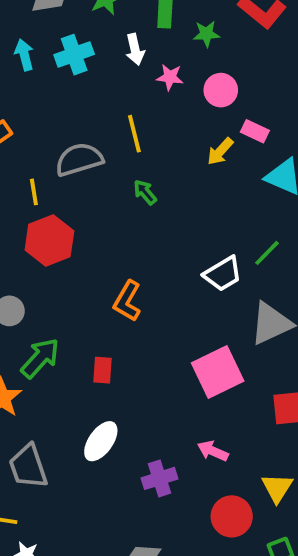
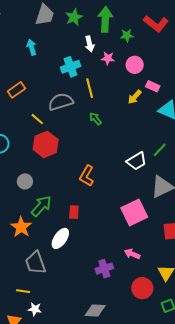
cyan cross: (74, 55) -> (71, 67), moved
yellow line: (34, 192) -> (37, 119), turned -40
white ellipse: (101, 441) -> (60, 238), moved

